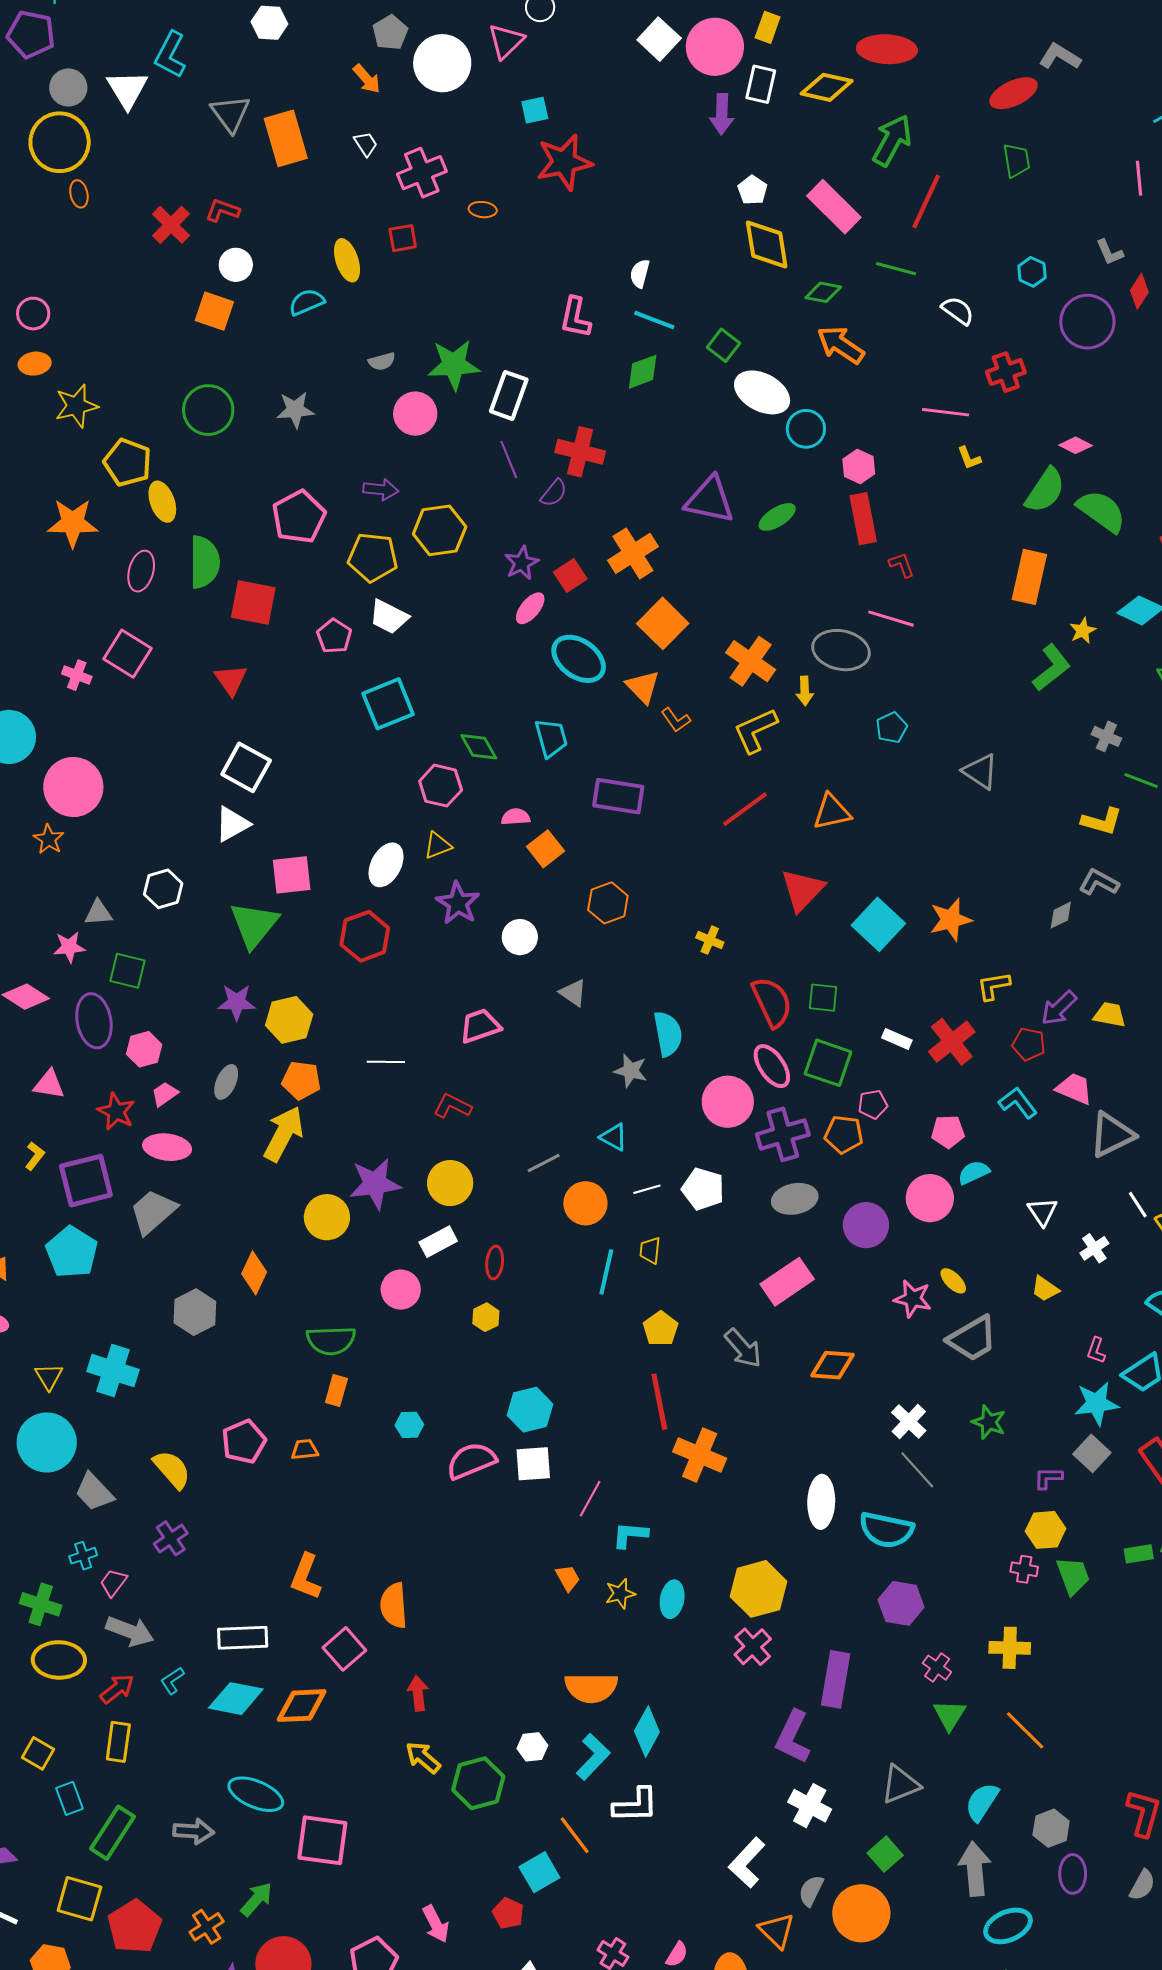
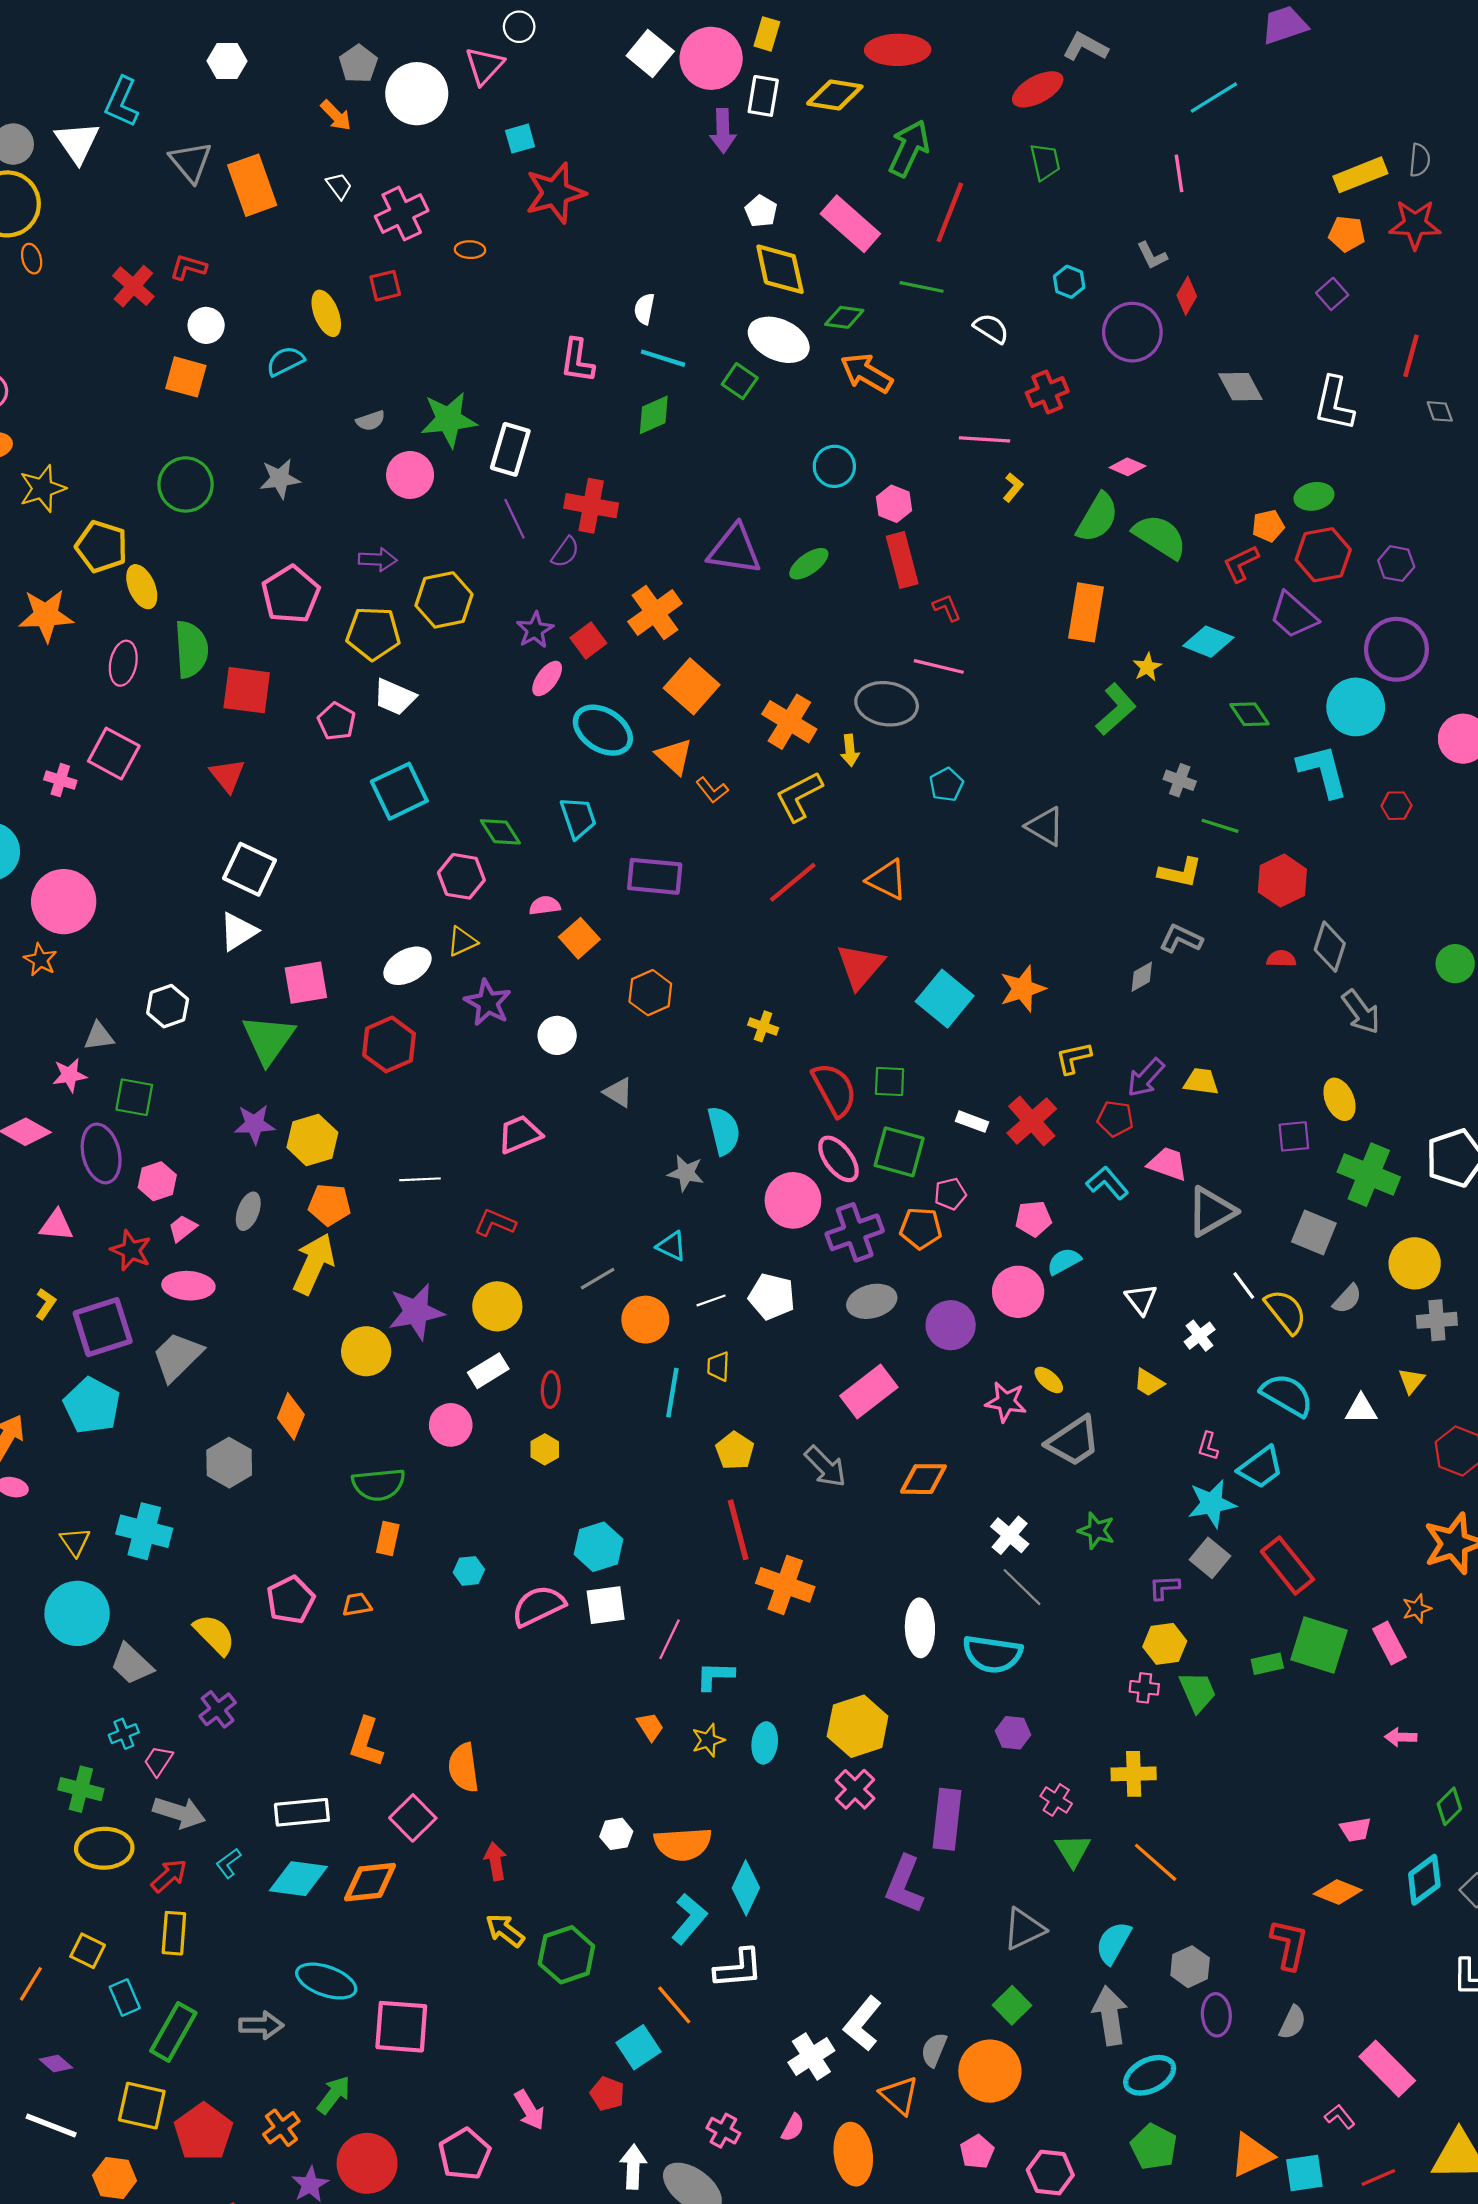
white ellipse: (762, 392) -> (779, 340), moved
yellow L-shape: (969, 458) -> (1013, 487), turned -116
orange triangle: (832, 812) -> (887, 880), turned 42
white ellipse: (386, 865) -> (407, 966), turned 36
purple hexagon: (901, 1603) -> (1013, 1733), size x0.7
white hexagon: (532, 1747) -> (616, 1834), moved
white cross: (810, 1806) -> (811, 2056), moved, turned 33

